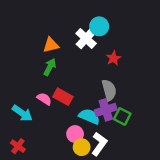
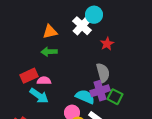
green arrow: (50, 67) -> (49, 52), turned -119
red rectangle: (63, 97) -> (29, 76), moved, turned -54
pink semicircle: (44, 99) -> (44, 81), turned -32
cyan arrow: (22, 113) -> (39, 96), moved

